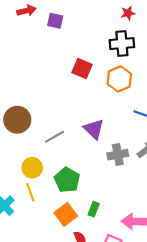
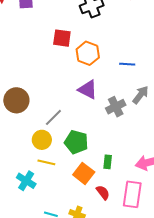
orange hexagon: (119, 79) -> (88, 53), moved
gray line: (55, 137) -> (53, 117), moved
yellow line: (30, 192) -> (46, 162), turned -42

